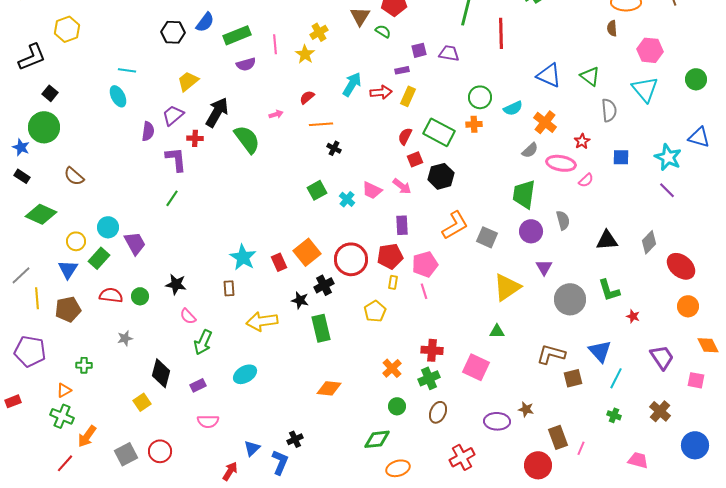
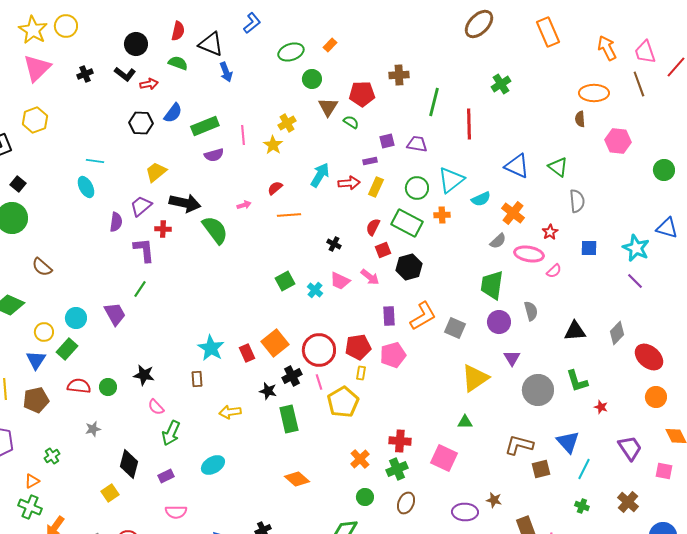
cyan triangle: (645, 89) -> (451, 180), moved, turned 32
green circle: (480, 97) -> (417, 188), moved
black arrow: (217, 112) -> (185, 203), turned 72
black cross: (334, 148) -> (334, 244), moved
purple rectangle: (402, 225) -> (389, 316), moved
purple trapezoid: (135, 243) -> (115, 314), moved
pink line: (424, 291) -> (319, 382), moved
yellow pentagon: (375, 311) -> (343, 402), size x1.4
yellow arrow: (262, 321) -> (230, 412), size x0.7
green cross: (84, 365) -> (52, 456), turned -35
orange diamond: (329, 388) -> (297, 479), turned 35

